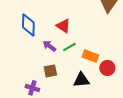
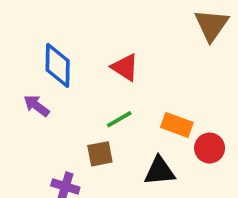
purple arrow: (49, 46) -> (37, 106), moved
green line: (69, 47) -> (119, 119), moved

